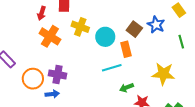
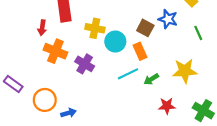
yellow cross: (80, 27) -> (95, 28), moved
purple cross: (58, 74) -> (85, 64), moved, turned 30
green arrow: (126, 88) -> (151, 79), moved

